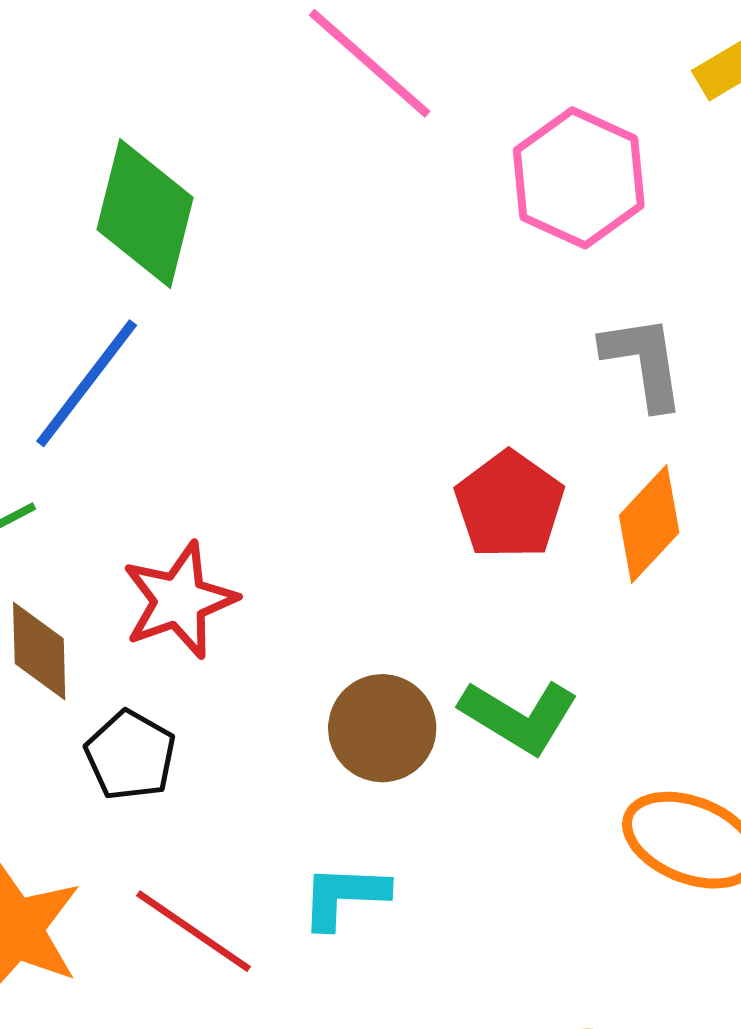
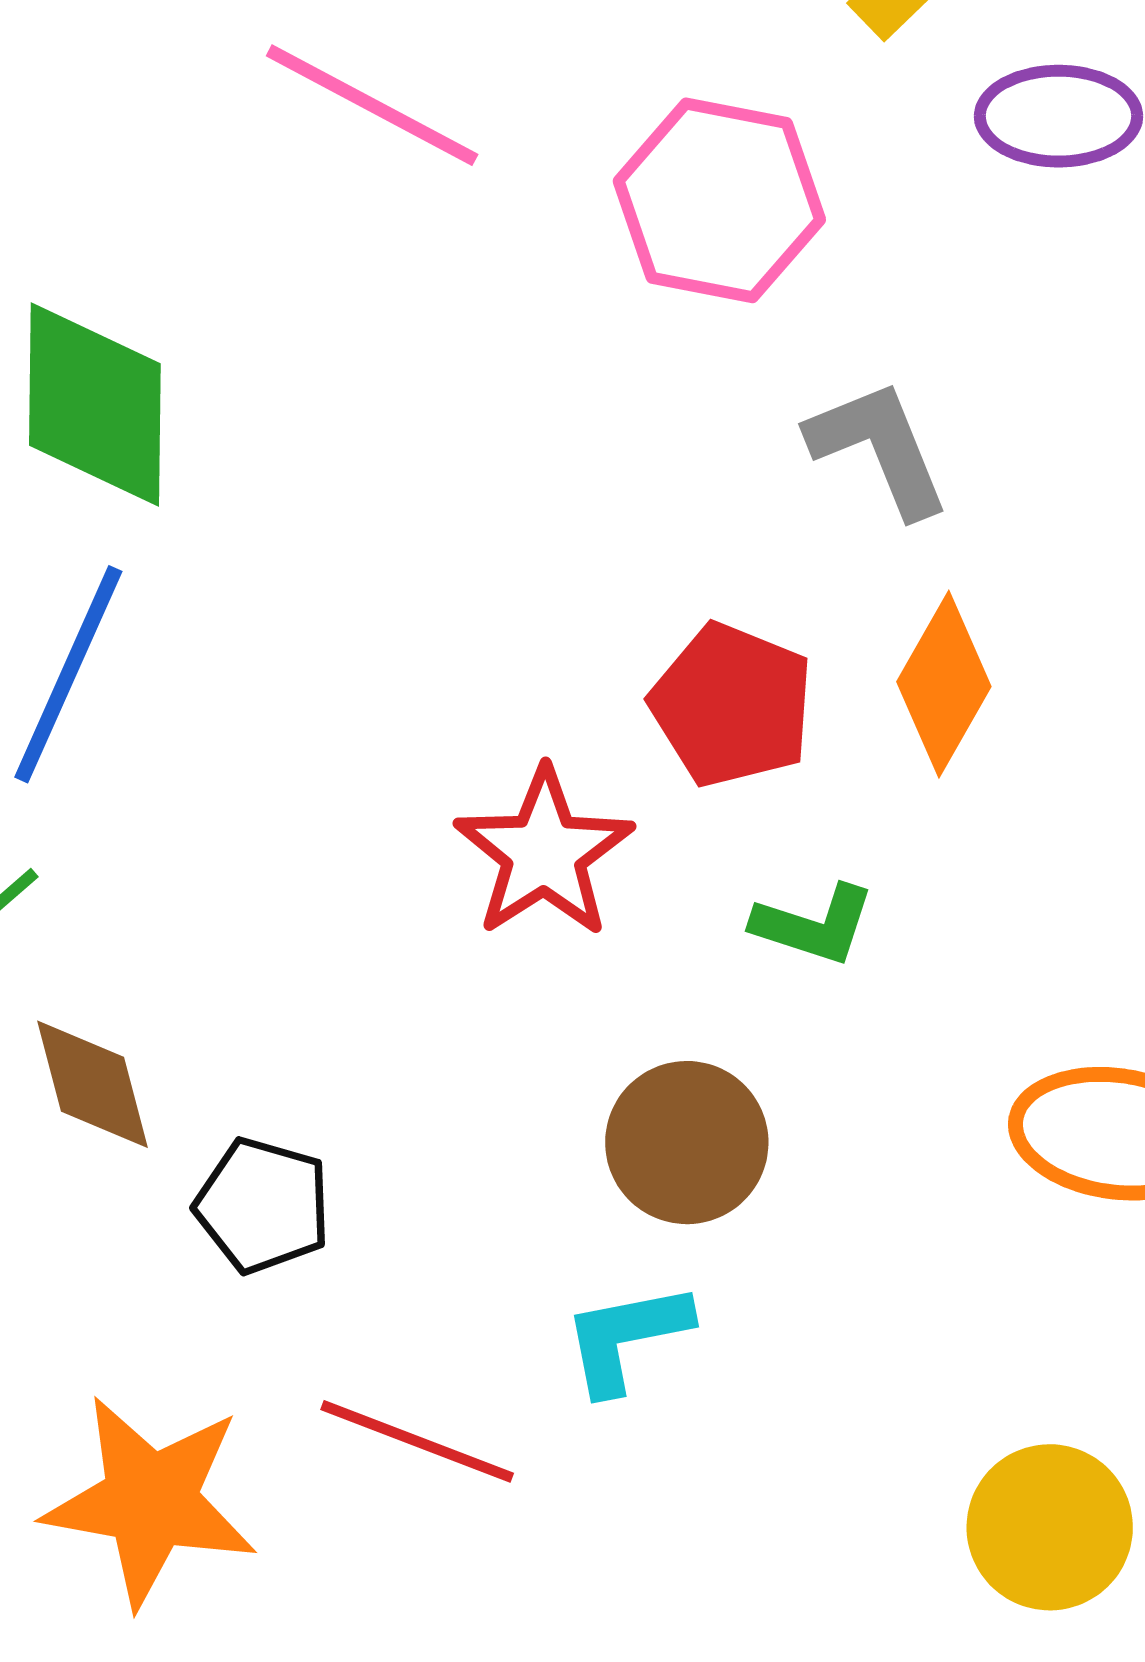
red star: (179, 600) -> (544, 853), moved
green L-shape: (519, 716) -> (814, 925), moved, size x0.7
brown circle: (382, 728) -> (687, 1143), moved

